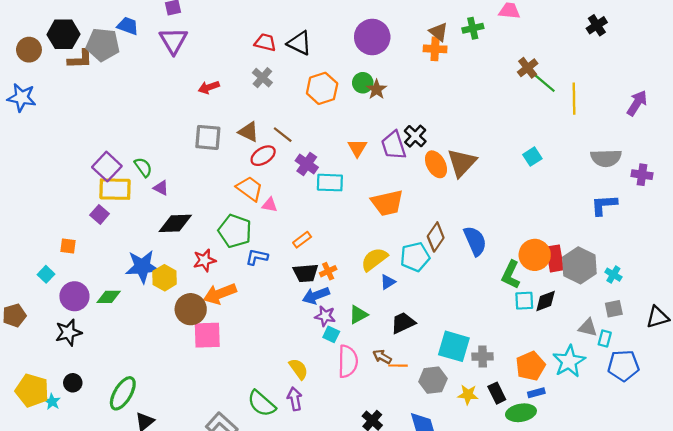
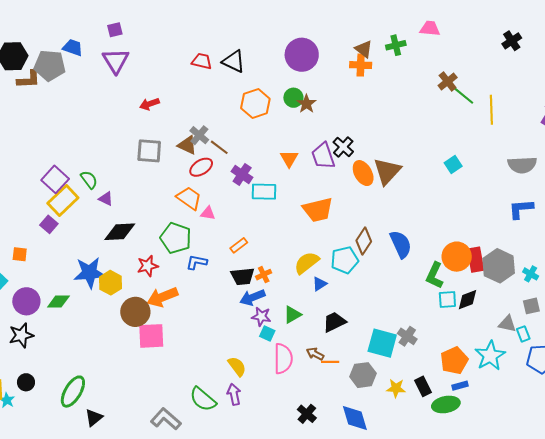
gray cross: (262, 78) -> (199, 135), moved
yellow rectangle: (115, 189) -> (63, 200), turned -44
cyan rectangle: (605, 339) -> (523, 334), turned -35
gray cross: (483, 356) -> (407, 336), moved, turned 36

